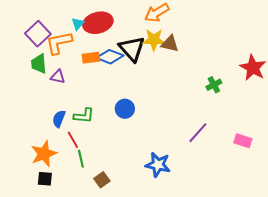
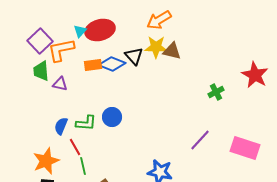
black triangle: (132, 49) -> (134, 56), size x0.7
blue circle: (125, 109) -> (112, 117), moved
pink rectangle: (243, 141) -> (245, 148), size x1.6

